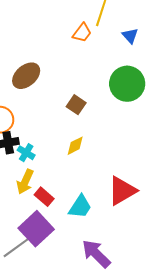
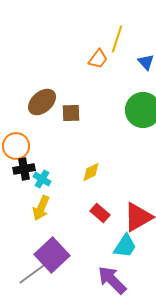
brown square: (76, 105) -> (71, 113), moved, turned -36
red rectangle: (44, 197) -> (100, 213), moved
cyan trapezoid: (80, 207) -> (125, 246), moved

